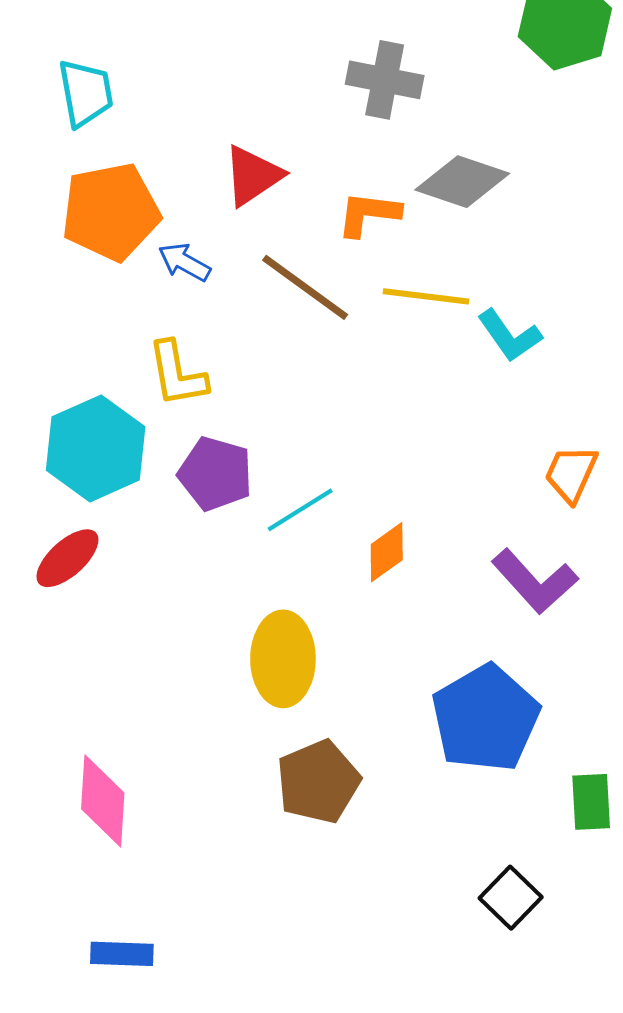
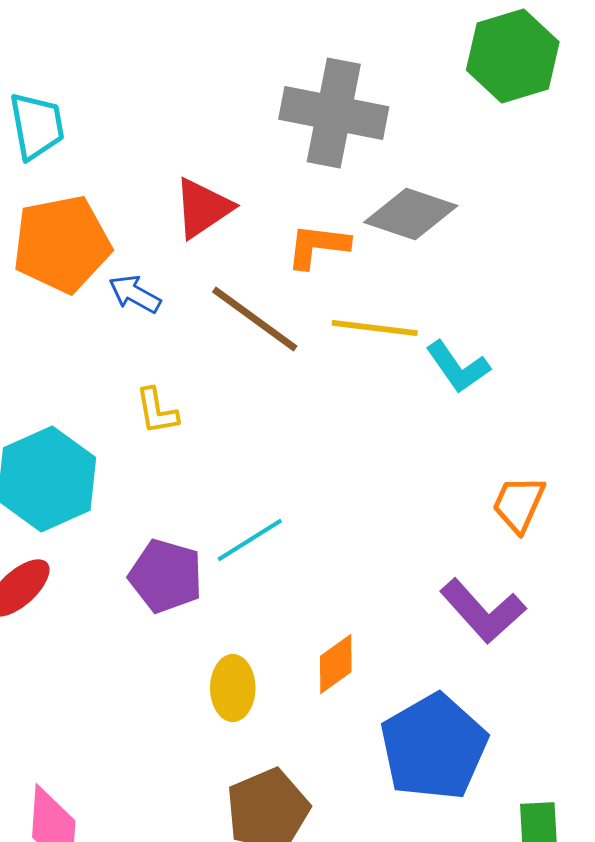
gray cross: (385, 80) -> (334, 113), size x1.4
yellow L-shape: (177, 374) -> (157, 411), moved, size x0.7
purple pentagon: (216, 474) -> (166, 576), moved
orange diamond: (387, 552) -> (336, 664), moved
yellow ellipse: (283, 659) -> (233, 688), size x0.7

